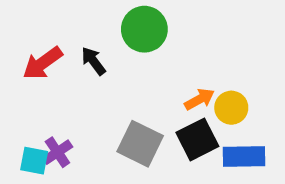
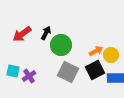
green circle: (144, 29) -> (61, 45), moved
black arrow: (93, 61) -> (46, 33), turned 64
cyan square: (34, 161) -> (13, 71), moved

